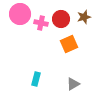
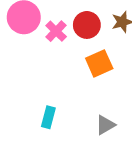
pink cross: (41, 23) -> (56, 31), turned 32

